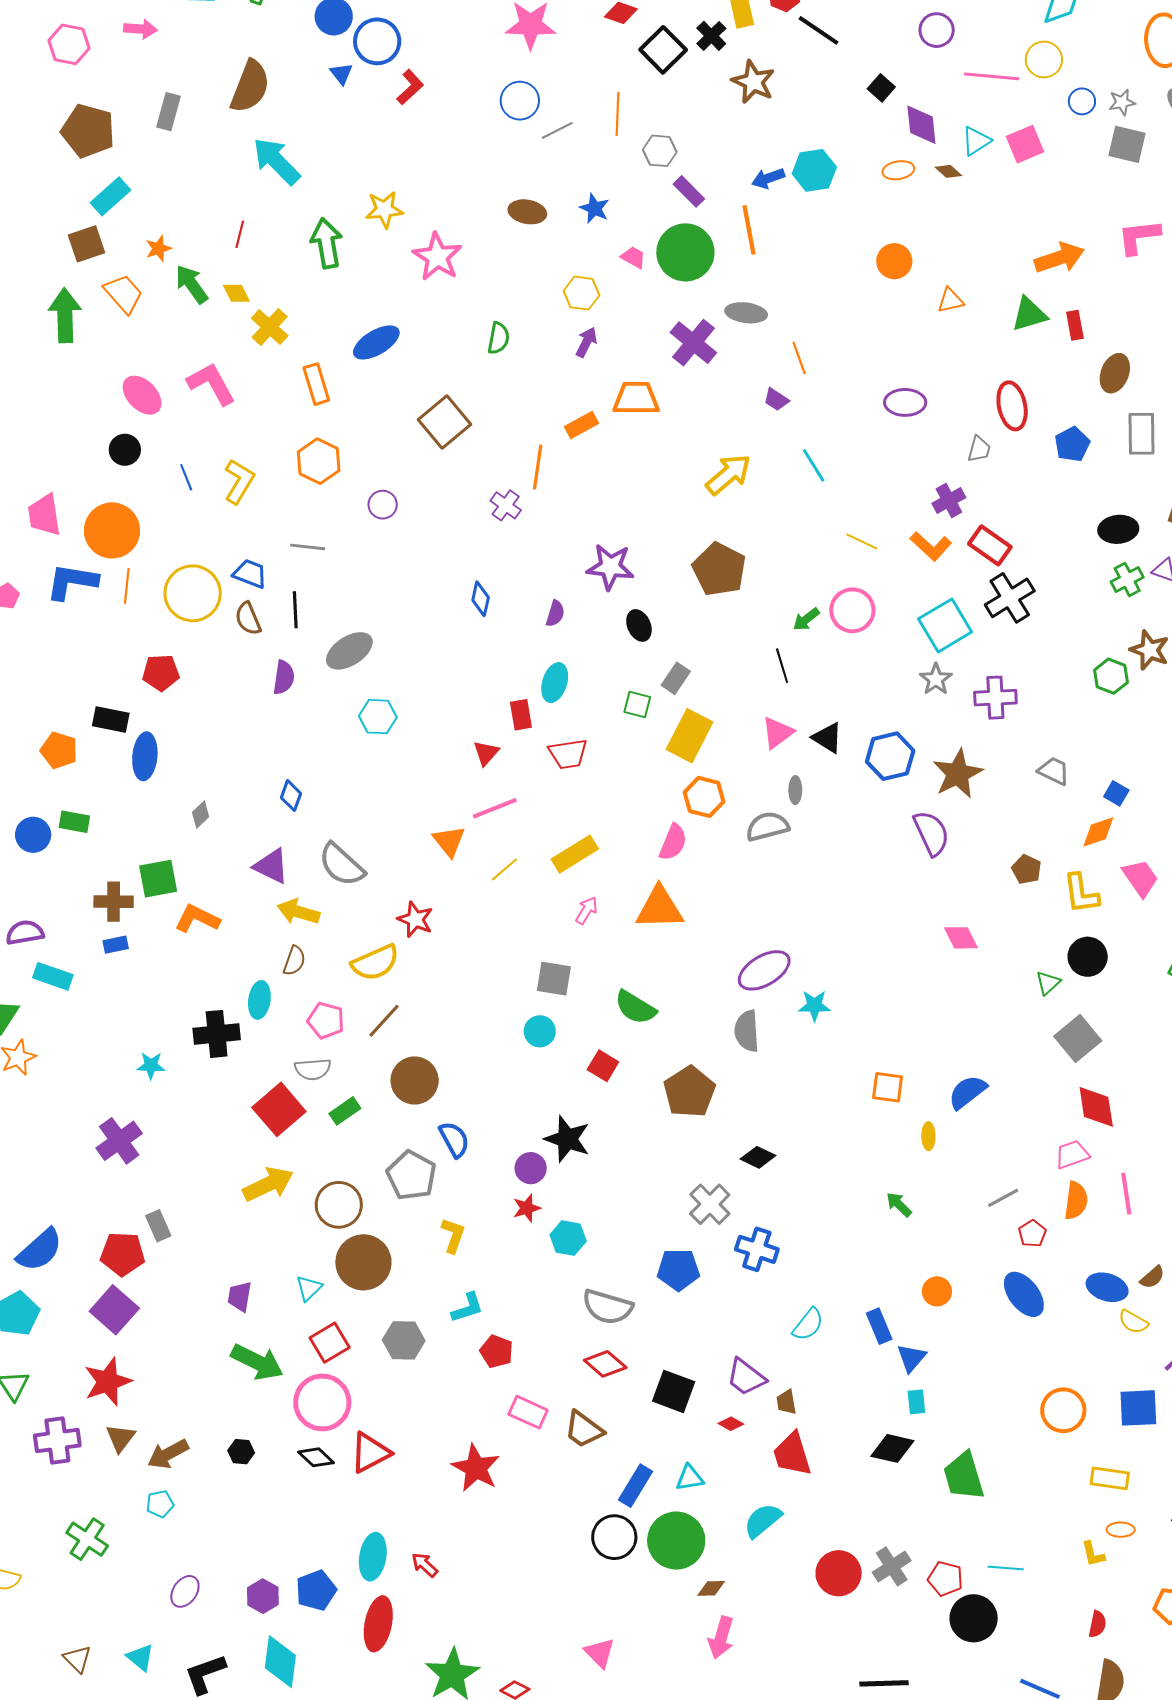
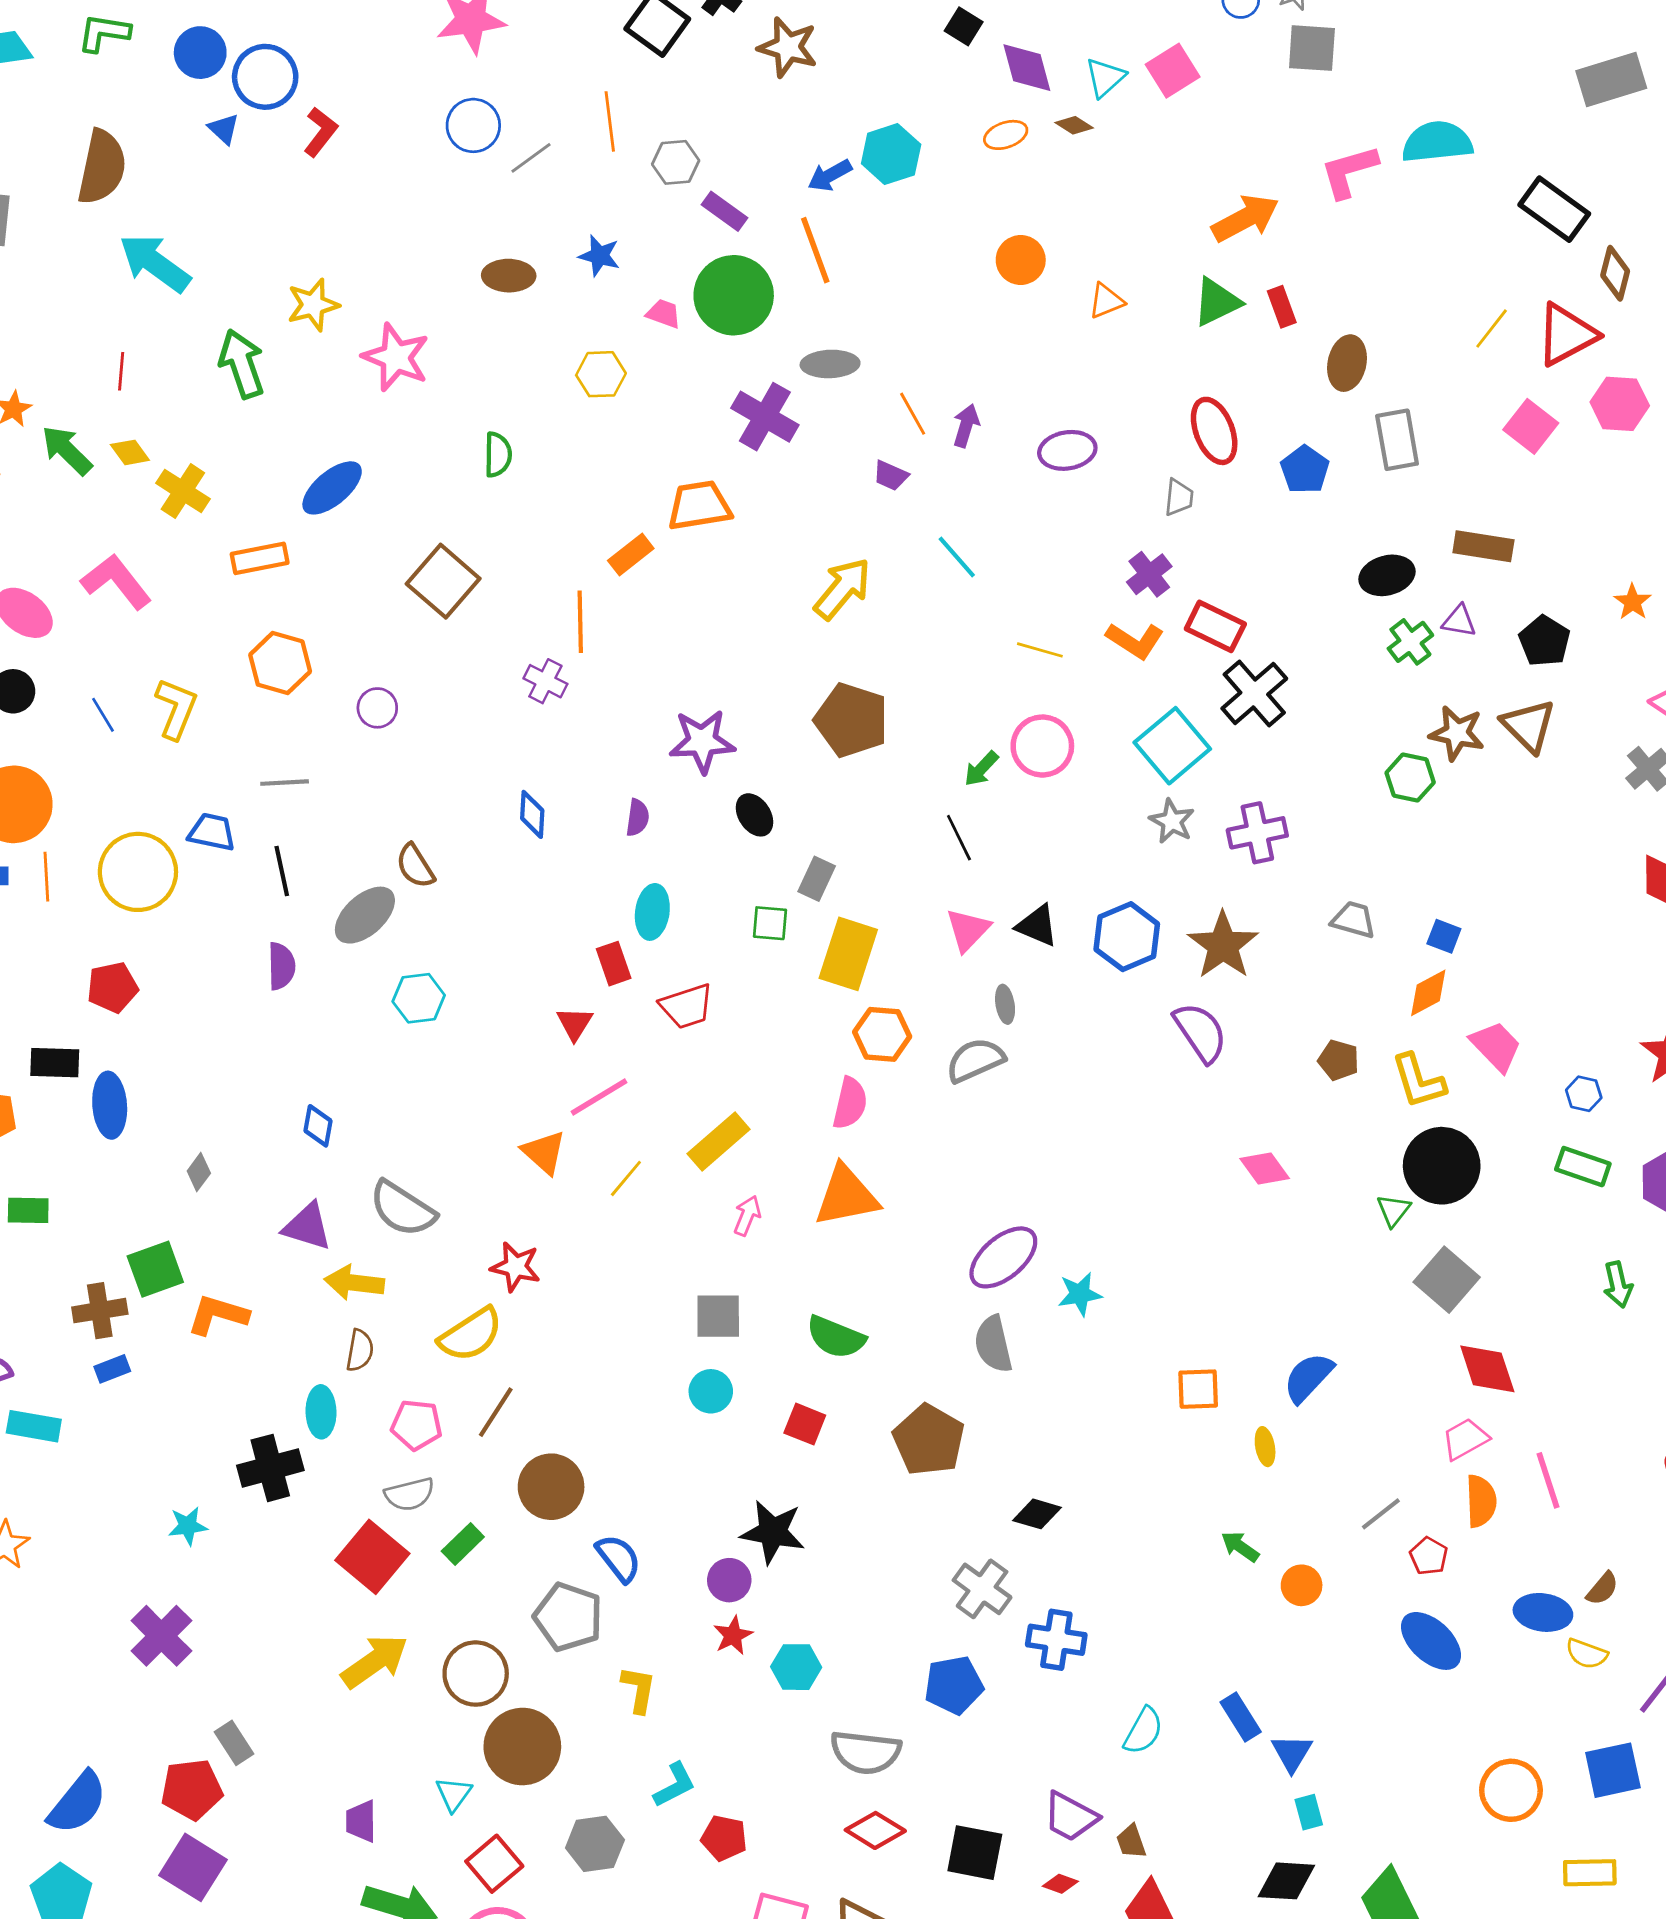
purple arrow: (586, 342) -> (966, 426), moved
orange rectangle: (316, 384) -> (260, 558), turned -75
brown semicircle: (248, 619) -> (415, 866), moved
black circle: (1088, 957) -> (1442, 1166), size x1.4
orange circle: (937, 1291) -> (1302, 1585), moved

